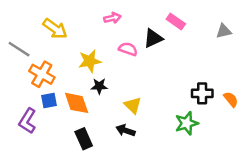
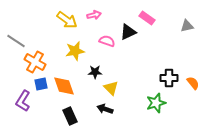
yellow arrow: (55, 29) -> (67, 20), moved
black star: (99, 86) -> (95, 72), moved

